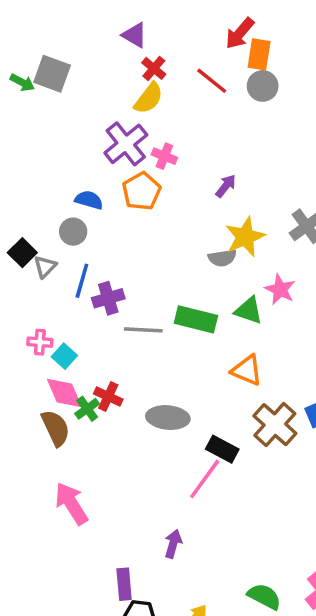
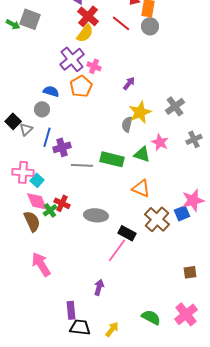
red cross: (154, 68) -> (88, 16), size x1.5
gray semicircle: (222, 258) -> (127, 124), turned 112
pink cross: (40, 342) -> (23, 172), size x1.5

